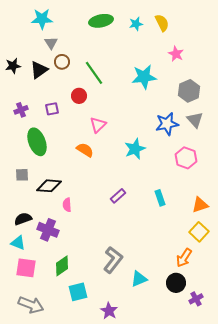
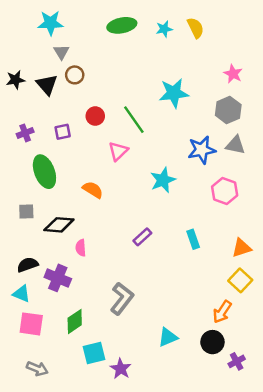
pink star: (176, 54) -> (233, 74), moved
black triangle: (39, 70) -> (47, 85), turned -36
green line: (94, 73) -> (134, 120), moved
gray triangle: (195, 120) -> (235, 145), turned -36
orange semicircle: (85, 150) -> (93, 190), moved
gray L-shape: (113, 260) -> (122, 299), moved
gray arrow: (31, 305) -> (37, 369), size x0.7
purple star: (109, 311) -> (121, 369), moved

